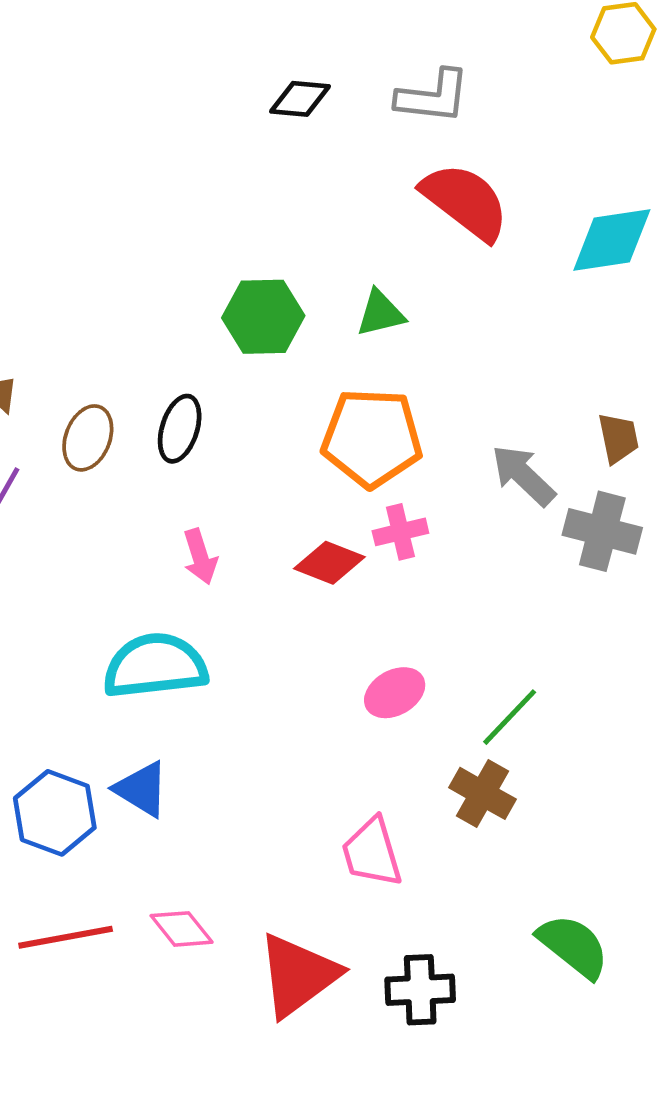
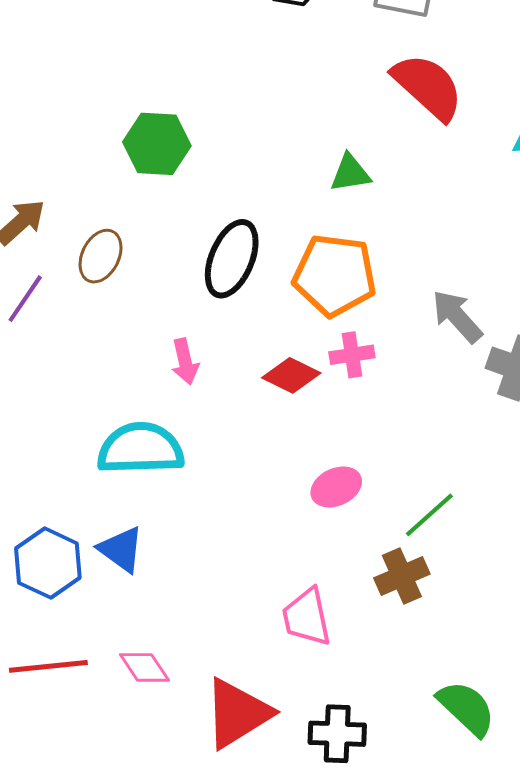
green hexagon: (263, 317) -> (157, 144), moved
black ellipse: (180, 429) -> (232, 259), moved, size x1.4
brown cross: (483, 793) -> (402, 576), turned 32

